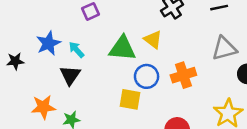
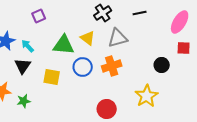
gray triangle: (224, 48) -> (118, 38), moved
yellow square: (130, 99) -> (52, 77), moved

